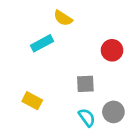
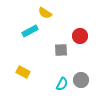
gray square: (85, 84) -> (61, 50), moved
cyan semicircle: (87, 118) -> (62, 84), turned 64

